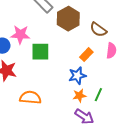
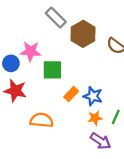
orange rectangle: (86, 55) -> (71, 94), moved
blue star: (77, 76) -> (93, 96), turned 30

